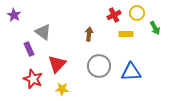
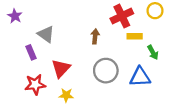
yellow circle: (137, 13) -> (155, 11), moved
red cross: (114, 15) -> (122, 16), size x1.5
green arrow: (155, 28) -> (153, 52), moved
red star: (33, 79) -> (35, 84), turned -30

